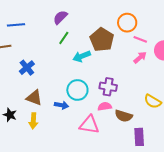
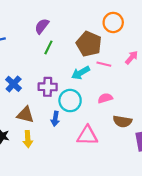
pink line: (140, 39) -> (104, 64), moved
cyan arrow: (82, 56) -> (81, 73), moved
purple cross: (108, 87) -> (48, 87), moved
blue arrow: (61, 105) -> (55, 119), turned 96
pink semicircle: (105, 106) -> (105, 98), moved

